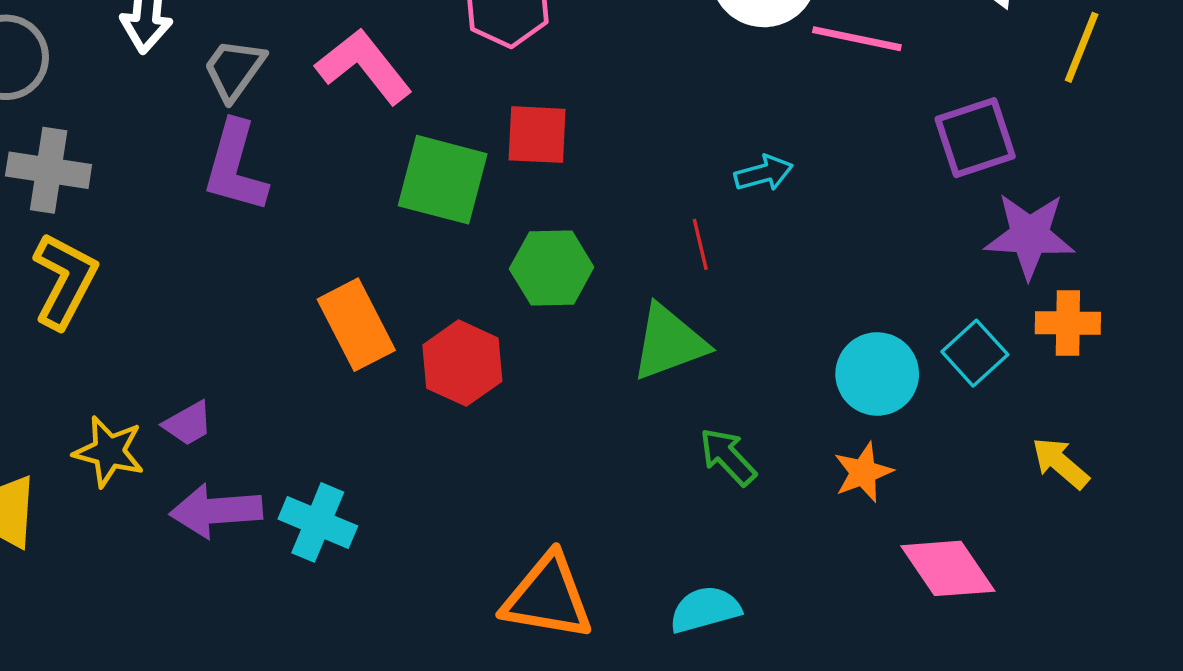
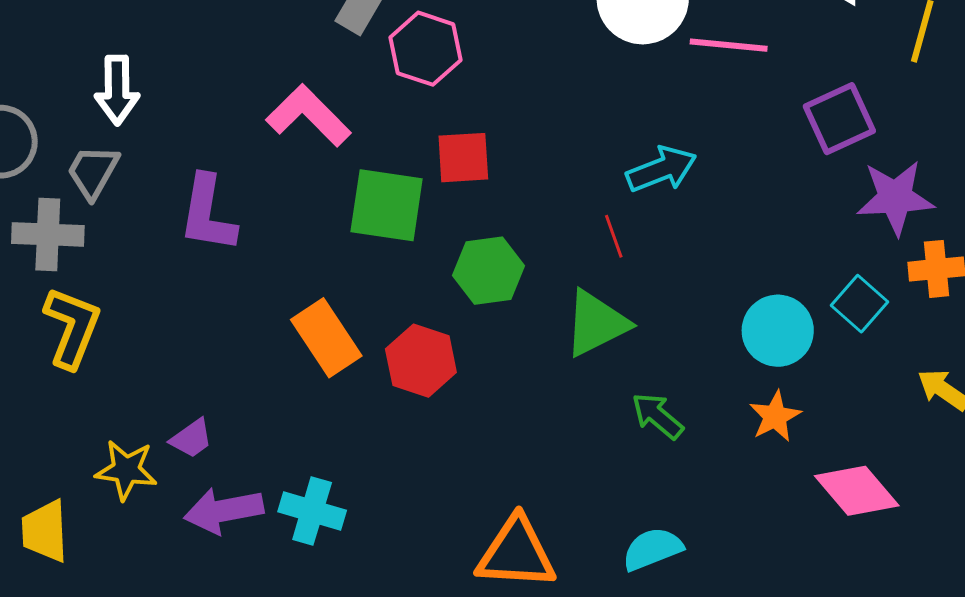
gray trapezoid: (234, 69) -> (93, 172), moved
cyan arrow: (764, 173) -> (661, 169), size x1.4

